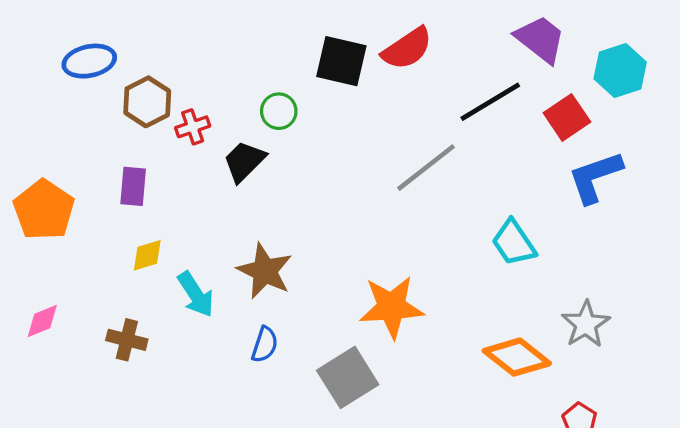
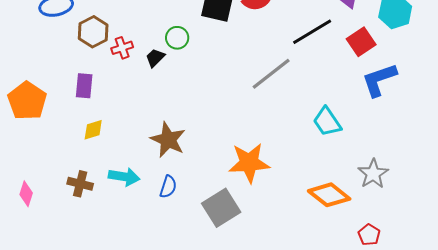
black trapezoid: (244, 161) -> (155, 58), moved, size x0.7
cyan arrow: (196, 294) -> (124, 177), moved, turned -48
pink diamond: (42, 321) -> (26, 194), moved, turned -50

